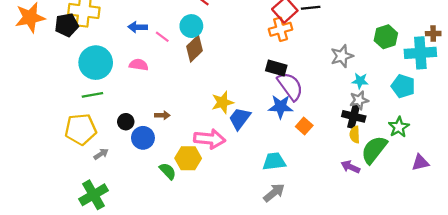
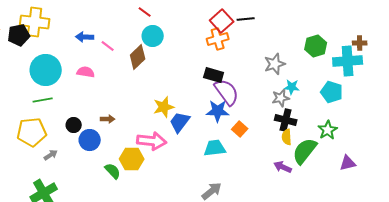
cyan circle: (191, 26) -> (153, 36), moved
gray star: (359, 100) -> (281, 98), moved
cyan trapezoid: (274, 161) -> (215, 148), moved

